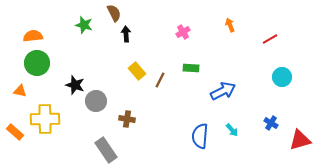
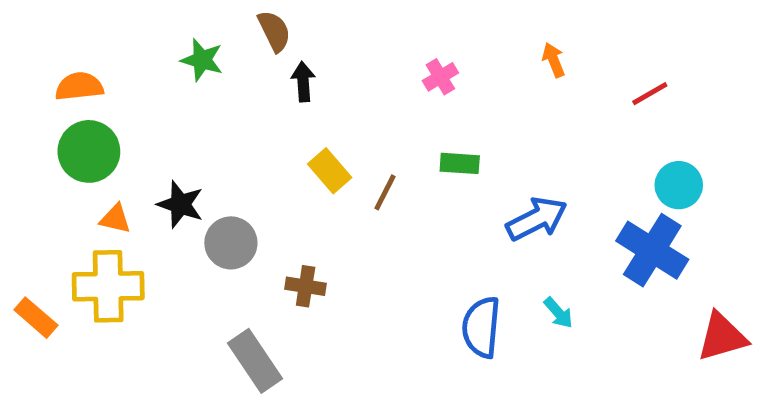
orange triangle: (20, 91) -> (115, 219), moved
blue cross: (271, 123) -> (652, 250), moved, size x2.0

